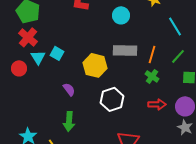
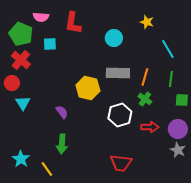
cyan square: (57, 53) -> (50, 44), moved, turned -32
green line: (178, 56) -> (171, 79), turned -35
cyan triangle: (38, 57) -> (23, 103), moved
red circle: (19, 68) -> (12, 83), moved
white hexagon: (112, 99) -> (120, 115), moved

